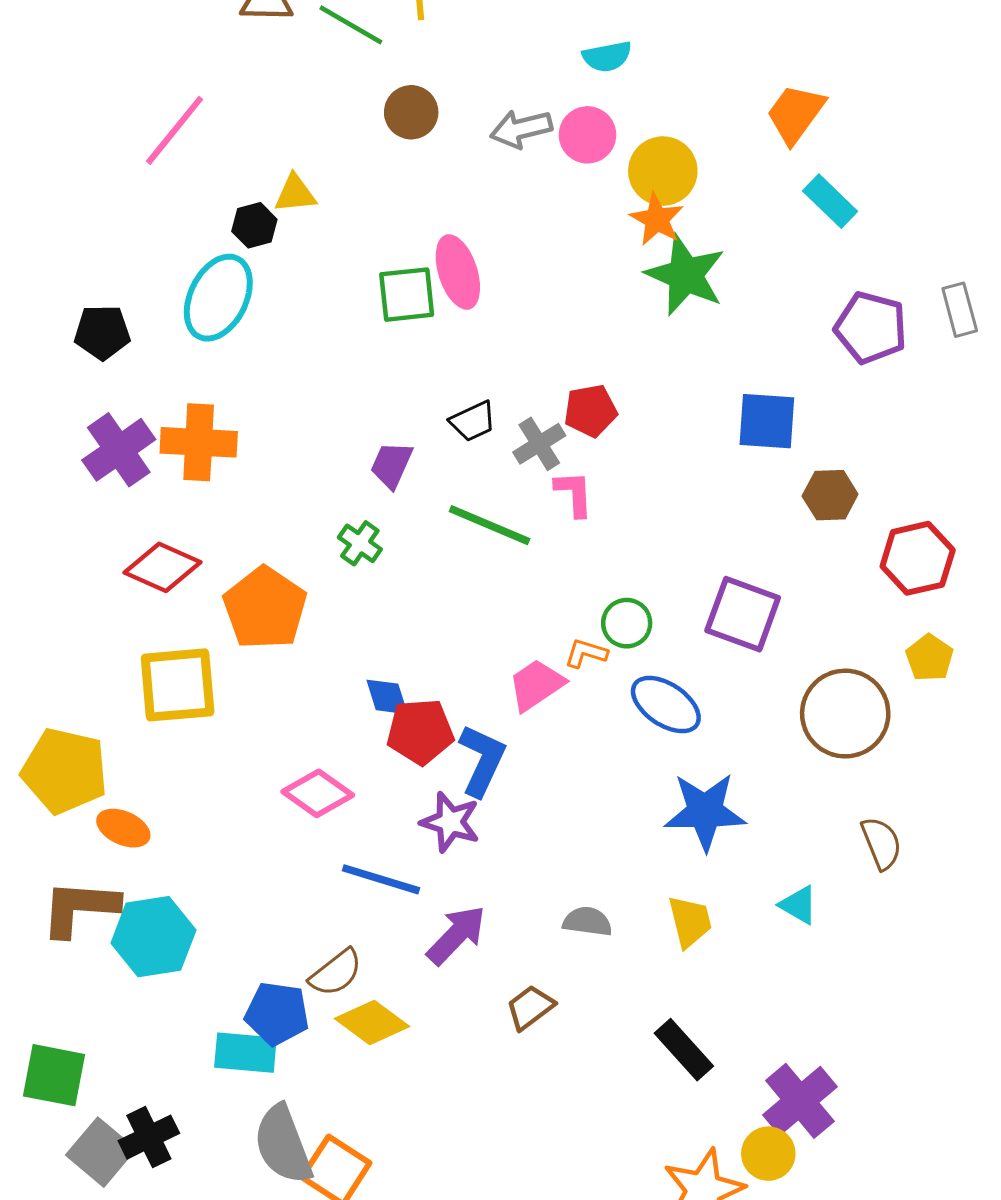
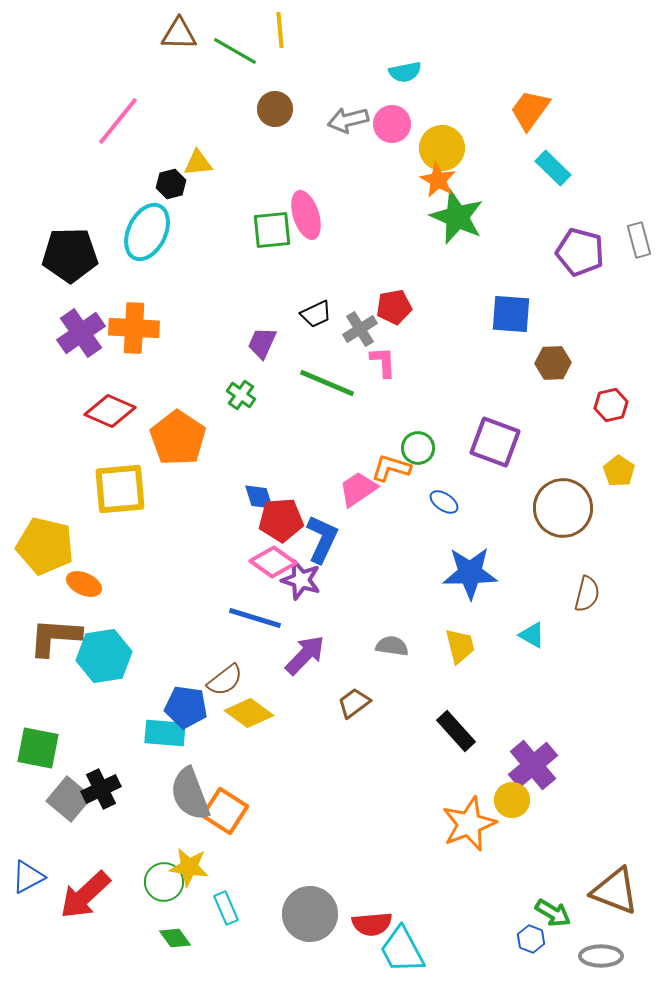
black pentagon: (102, 332) -> (70, 255), size x1.5
red hexagon: (918, 558) -> (611, 405), size x0.7
orange L-shape: (586, 653) -> (391, 468), size x1.4
blue ellipse: (666, 705) -> (444, 502), size x0.6
pink diamond: (318, 793) -> (273, 562), moved
brown semicircle: (881, 843) -> (587, 594), turned 36

